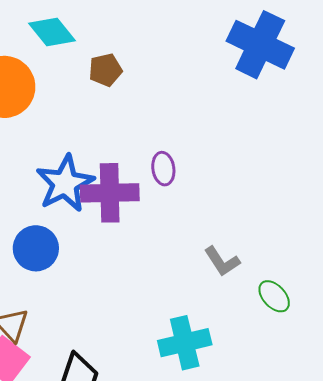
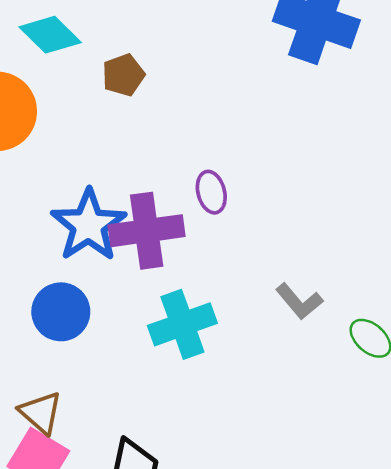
cyan cross: (185, 343) -> (182, 324), moved

